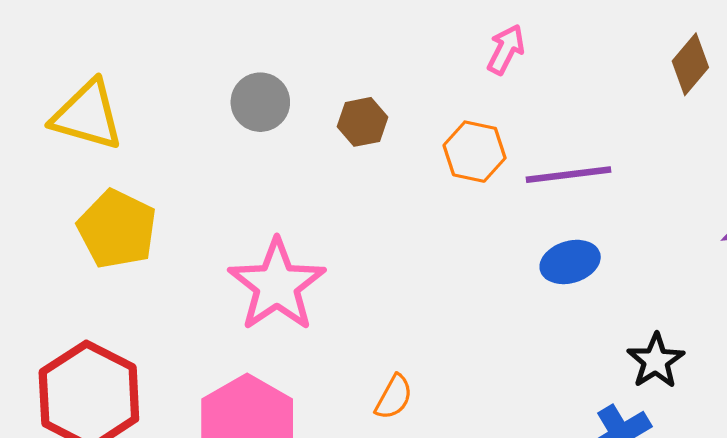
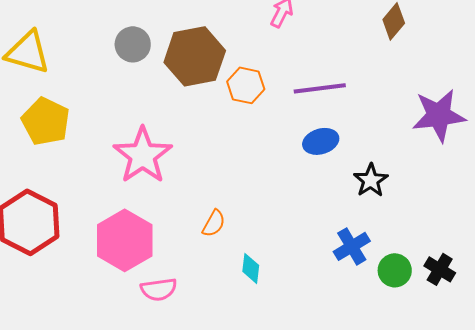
brown hexagon: (362, 122) -> (195, 56), size x2.0
orange hexagon: (475, 152) -> (246, 85), moved
black star: (656, 361) -> (371, 180), moved

